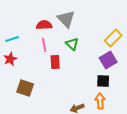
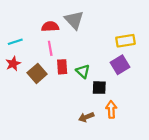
yellow rectangle: (113, 38) -> (125, 41), turned 36
green triangle: (72, 44) -> (83, 71), moved
black square: (103, 81) -> (99, 88), moved
brown square: (25, 88) -> (37, 73), moved, turned 30

